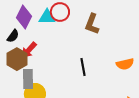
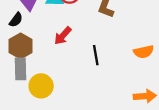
red arrow: (29, 50) -> (63, 36), moved
gray rectangle: (28, 79) -> (21, 69), moved

